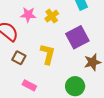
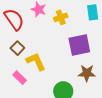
yellow L-shape: (48, 54) -> (36, 62), moved, turned -55

